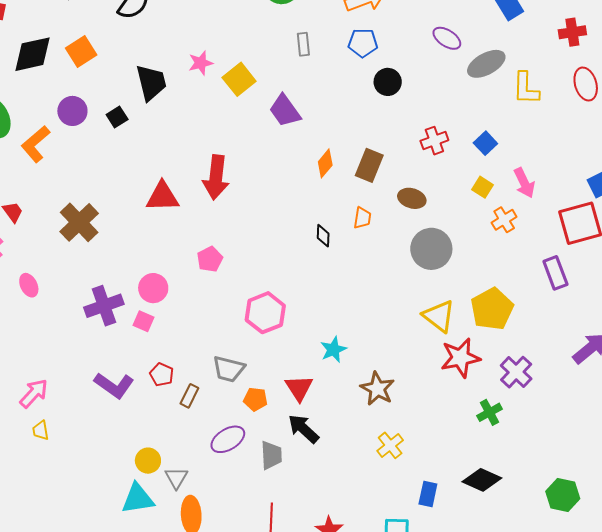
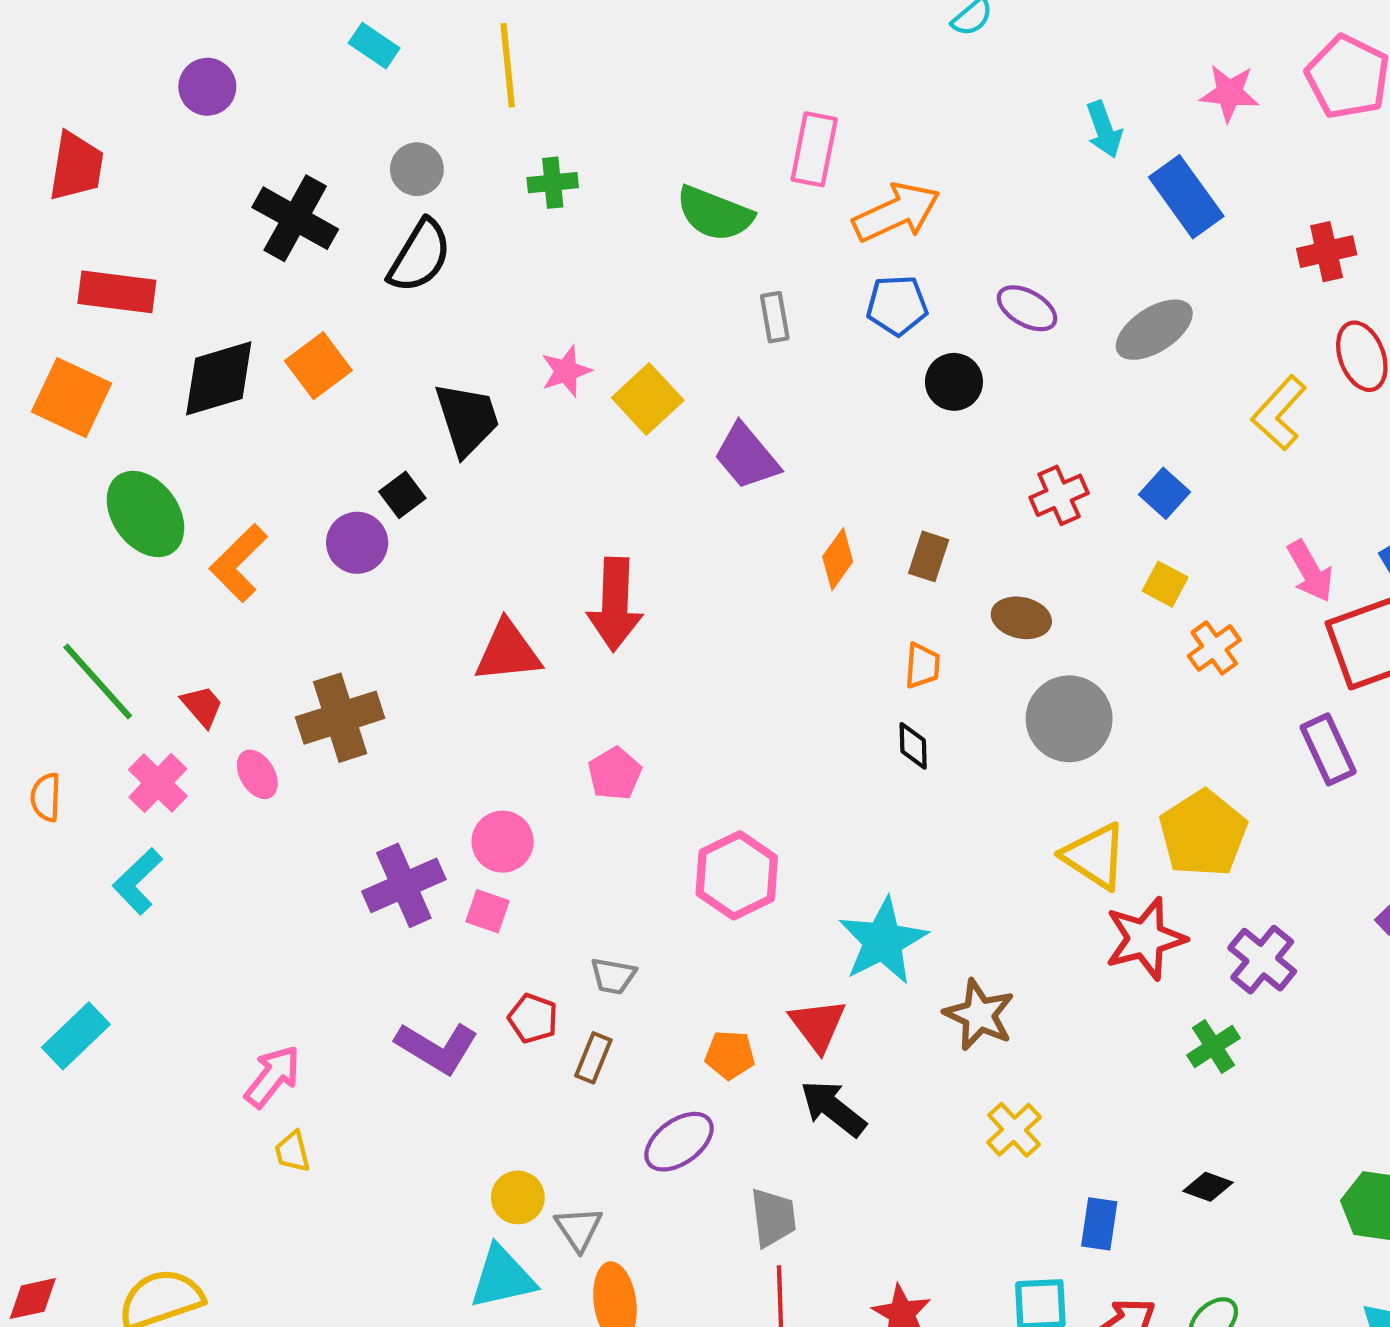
purple ellipse: (447, 38) -> (1027, 308), moved
yellow L-shape: (526, 88) -> (1279, 413), moved, turned 45
purple circle: (72, 111) -> (357, 543), moved
brown rectangle: (369, 165) -> (929, 556), size x0.7
pink arrow: (524, 183) -> (1310, 571), moved
brown cross: (79, 222) -> (340, 718), turned 30
black diamond: (323, 236) -> (913, 746), moved
pink ellipse: (29, 285) -> (257, 774), moved
cyan star: (333, 350) -> (883, 941), size x1.6
gray trapezoid: (229, 369) -> (613, 976), moved, size x0.7
gray trapezoid: (271, 455) -> (773, 1218), moved
black diamond: (482, 480) -> (1208, 1187), size x0.6

